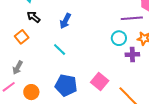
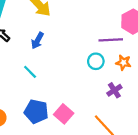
purple cross: (132, 55) -> (114, 90), moved, turned -32
pink square: (100, 82) -> (64, 114), moved

